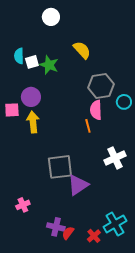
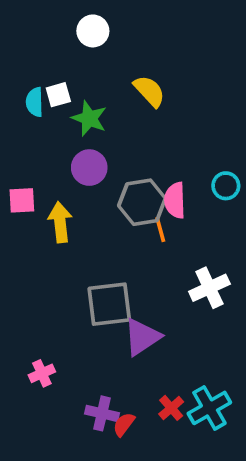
white square: (32, 62) -> (58, 95), moved
gray hexagon: (101, 86) -> (142, 202), moved
purple circle: (31, 97) -> (89, 168), moved
red cross: (94, 236) -> (171, 408), moved

